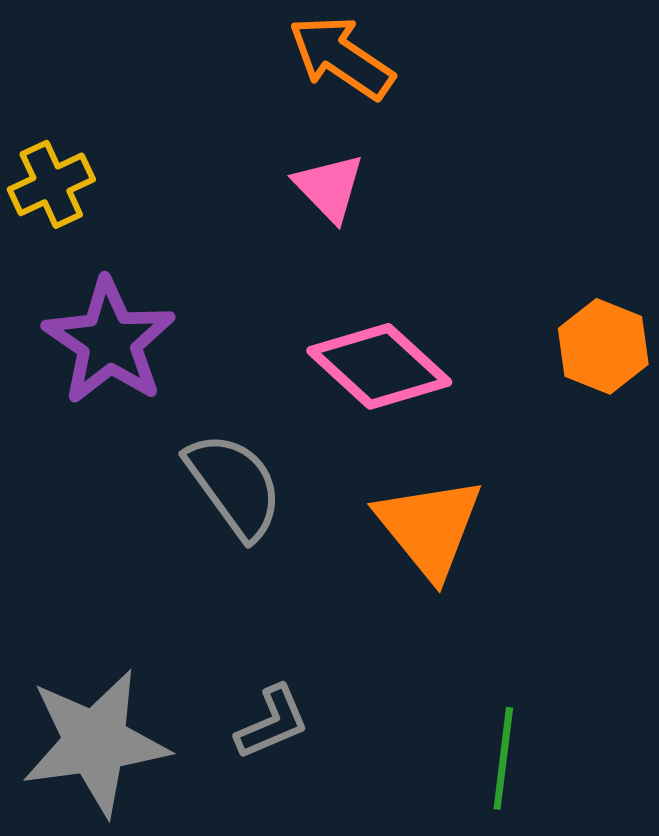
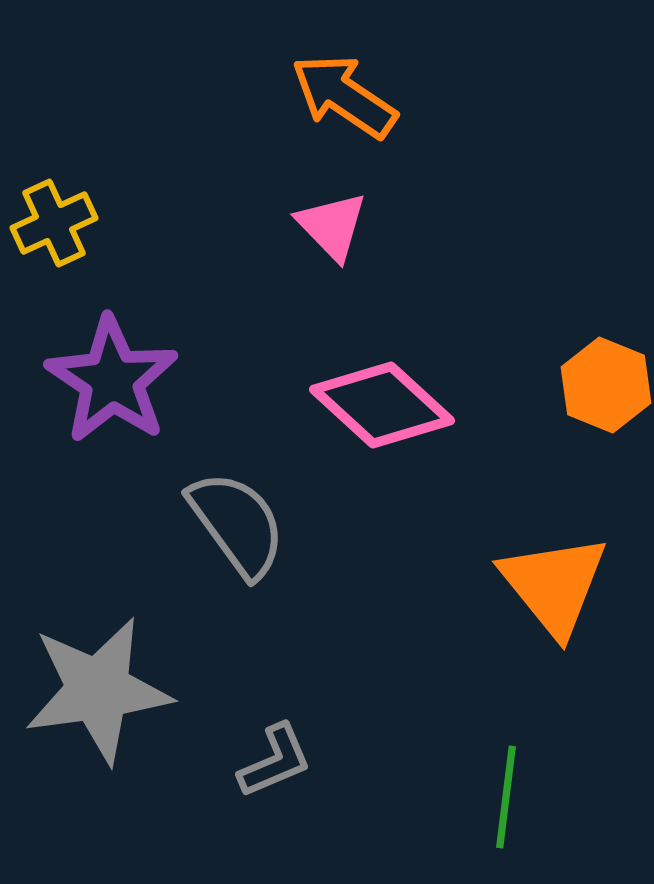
orange triangle: (429, 527) -> (554, 585), moved
gray star: (95, 742) -> (98, 690), moved

